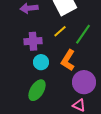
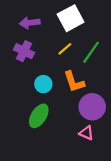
purple cross: (33, 41) -> (24, 51), moved, turned 30
orange L-shape: (68, 60) -> (74, 82), turned -50

